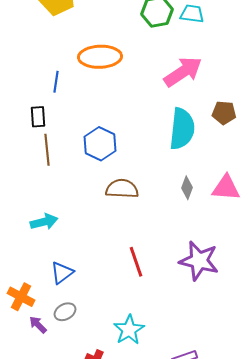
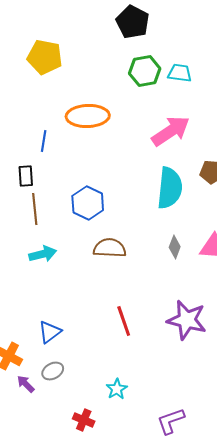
cyan arrow: (44, 222) -> (43, 254), moved
cyan star: (129, 330) -> (117, 389), size x0.7

